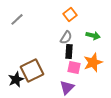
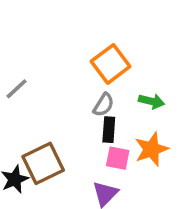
orange square: (70, 14) -> (111, 64), size x1.5
gray line: (17, 19) -> (16, 89), moved

